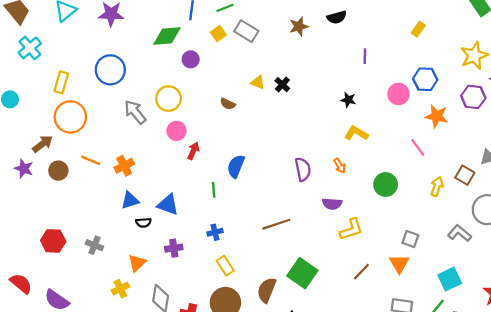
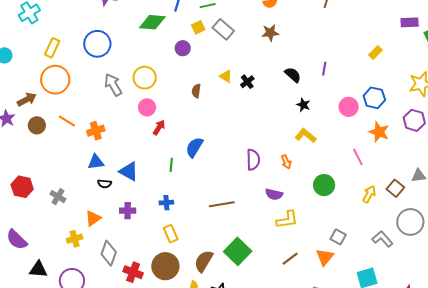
black semicircle: (337, 17) -> (293, 75), moved, turned -132
purple circle: (191, 59) -> (183, 48), moved
brown semicircle: (228, 104) -> (196, 91), turned 64

